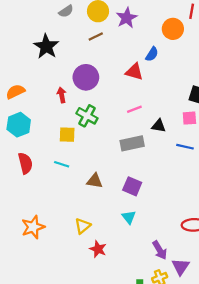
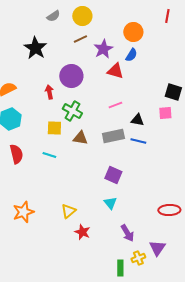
purple star: (127, 18) -> (103, 49), moved
orange circle: (173, 29) -> (133, 32), moved
blue line: (185, 147) -> (138, 141), moved
brown triangle: (95, 181) -> (80, 138), moved
purple arrow: (160, 250) -> (127, 233), moved

